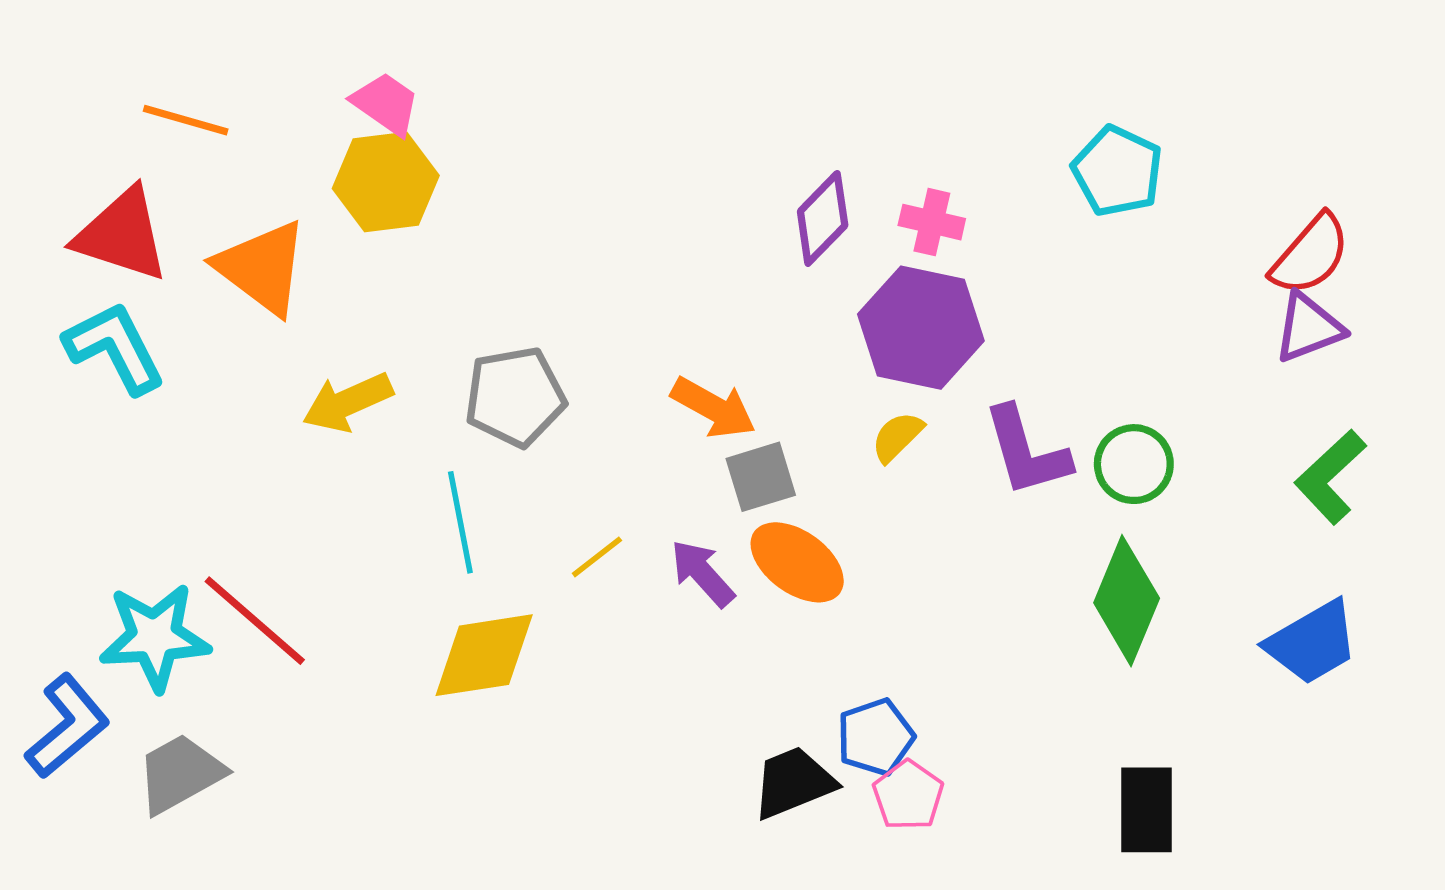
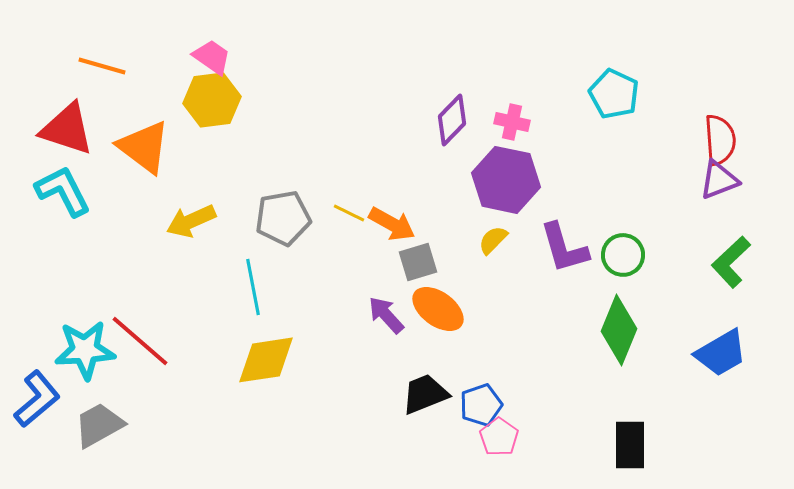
red semicircle: (1310, 255) -> (720, 140), turned -45
yellow line: (597, 557) -> (349, 213), moved, turned 64
black trapezoid: (793, 783) -> (425, 394), moved

